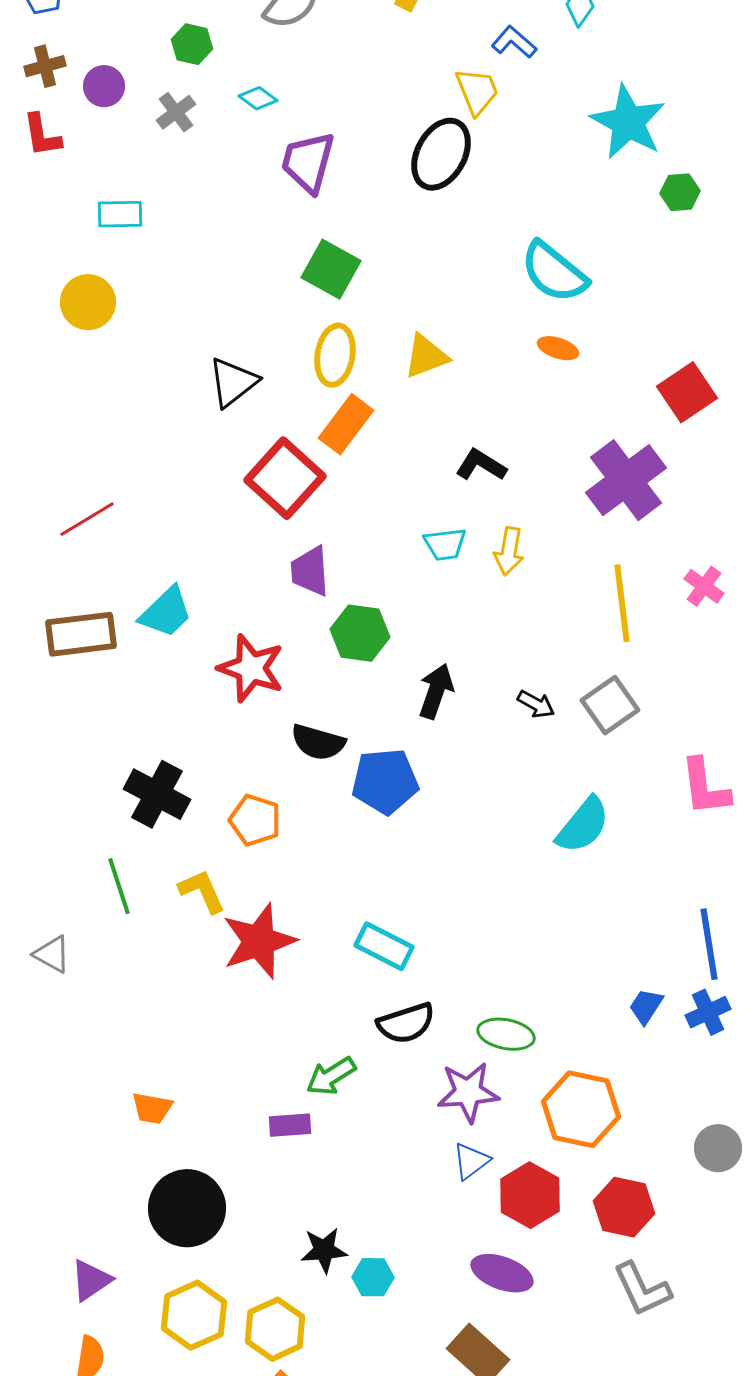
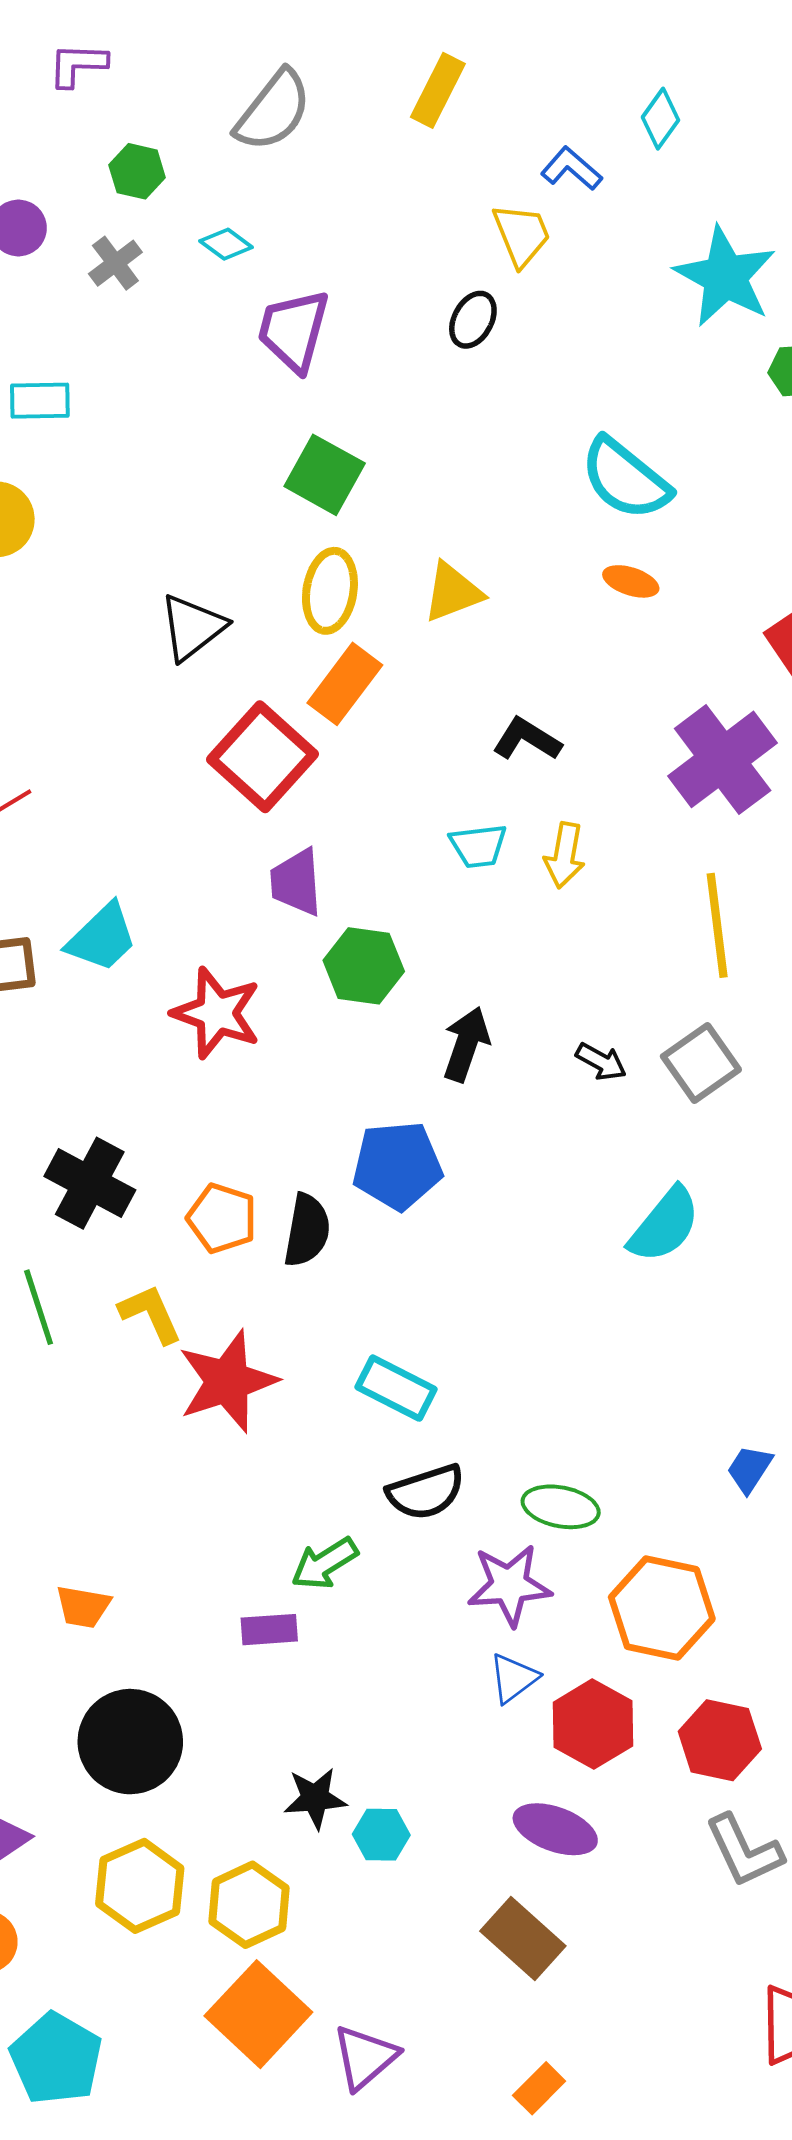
black ellipse: (441, 154) -> (473, 320), size x0.6
black semicircle: (318, 742) -> (307, 1230), moved, turned -96

